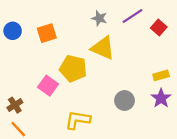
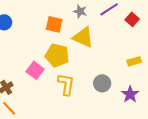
orange square: (47, 33) -> (54, 24), moved, turned 30
purple star: (161, 98) -> (130, 94), moved
yellow L-shape: (78, 120) -> (66, 84), moved, turned 90

